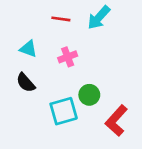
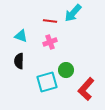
red line: (61, 19) -> (50, 21), moved
black semicircle: (26, 83) -> (19, 61), turned 42

